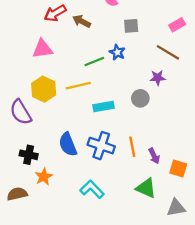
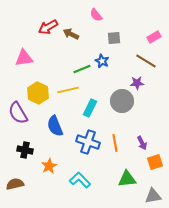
pink triangle: (42, 49) -> (24, 58), moved
gray circle: (140, 98) -> (122, 101), size x1.5
cyan rectangle: (103, 106) -> (90, 108), turned -54
blue semicircle: (68, 144) -> (55, 126), moved
purple arrow: (154, 156) -> (142, 143), moved
orange square: (178, 169) -> (155, 162), turned -35
orange star: (44, 177) -> (49, 166), moved
green triangle: (146, 188) -> (127, 179), turned -30

